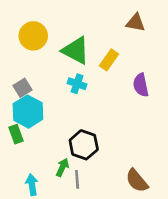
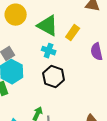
black hexagon: (84, 145) -> (54, 77), moved

